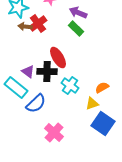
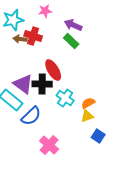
red cross: (38, 24) -> (33, 36), turned -36
purple triangle: (28, 72) -> (23, 84), size x1.5
orange semicircle: (102, 88) -> (88, 103), moved
blue square: (103, 124) -> (98, 136), size x0.6

